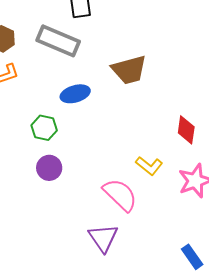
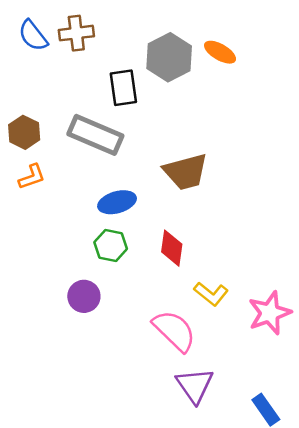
green hexagon: (44, 128) -> (111, 245), moved
red diamond: (186, 130) -> (172, 248), moved
purple triangle: (103, 238) -> (195, 385), moved

